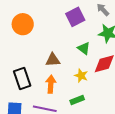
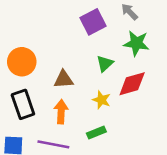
orange circle: (23, 24) -> (22, 62), moved
green triangle: (84, 48) -> (105, 64), turned 40

